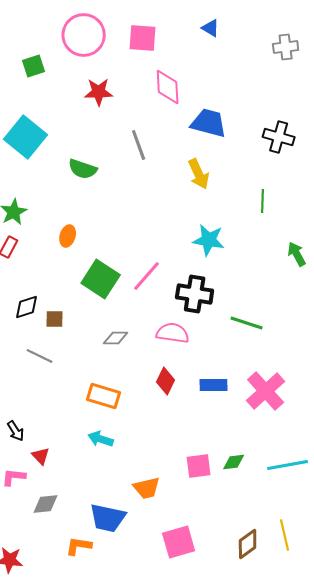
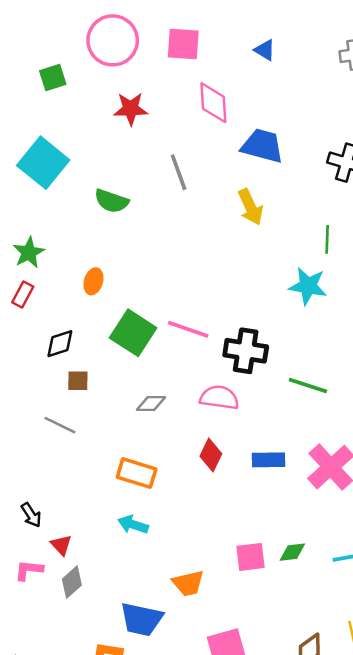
blue triangle: (211, 28) -> (265, 50), moved
cyan star: (209, 240) -> (308, 286), moved
pink line: (147, 276) -> (188, 329), turned 68
black diamond: (27, 307) -> (60, 344), moved
gray diamond: (46, 504) -> (72, 582), moved, turned -36

